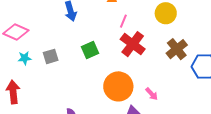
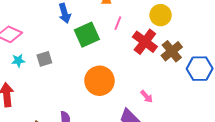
red cross: (133, 44) -> (145, 42), moved
green square: (90, 50) -> (87, 35), moved, size x1.4
orange circle: (118, 86) -> (99, 81), moved

